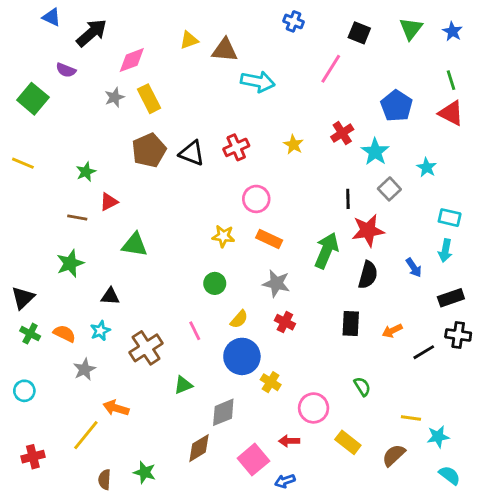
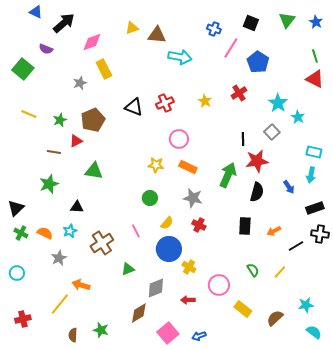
blue cross: (293, 21) -> (214, 29), moved
gray star: (115, 97) -> (80, 83), moved
blue pentagon: (397, 106) -> (258, 62), moved
brown pentagon: (149, 150) -> (93, 120), moved
cyan star: (375, 152) -> (278, 103), moved
yellow line: (23, 163) -> (29, 114), moved
yellow line: (411, 418) -> (280, 272), moved, turned -56
red arrow: (289, 441) -> (188, 300), moved
pink square: (253, 460) -> (168, 333), moved

